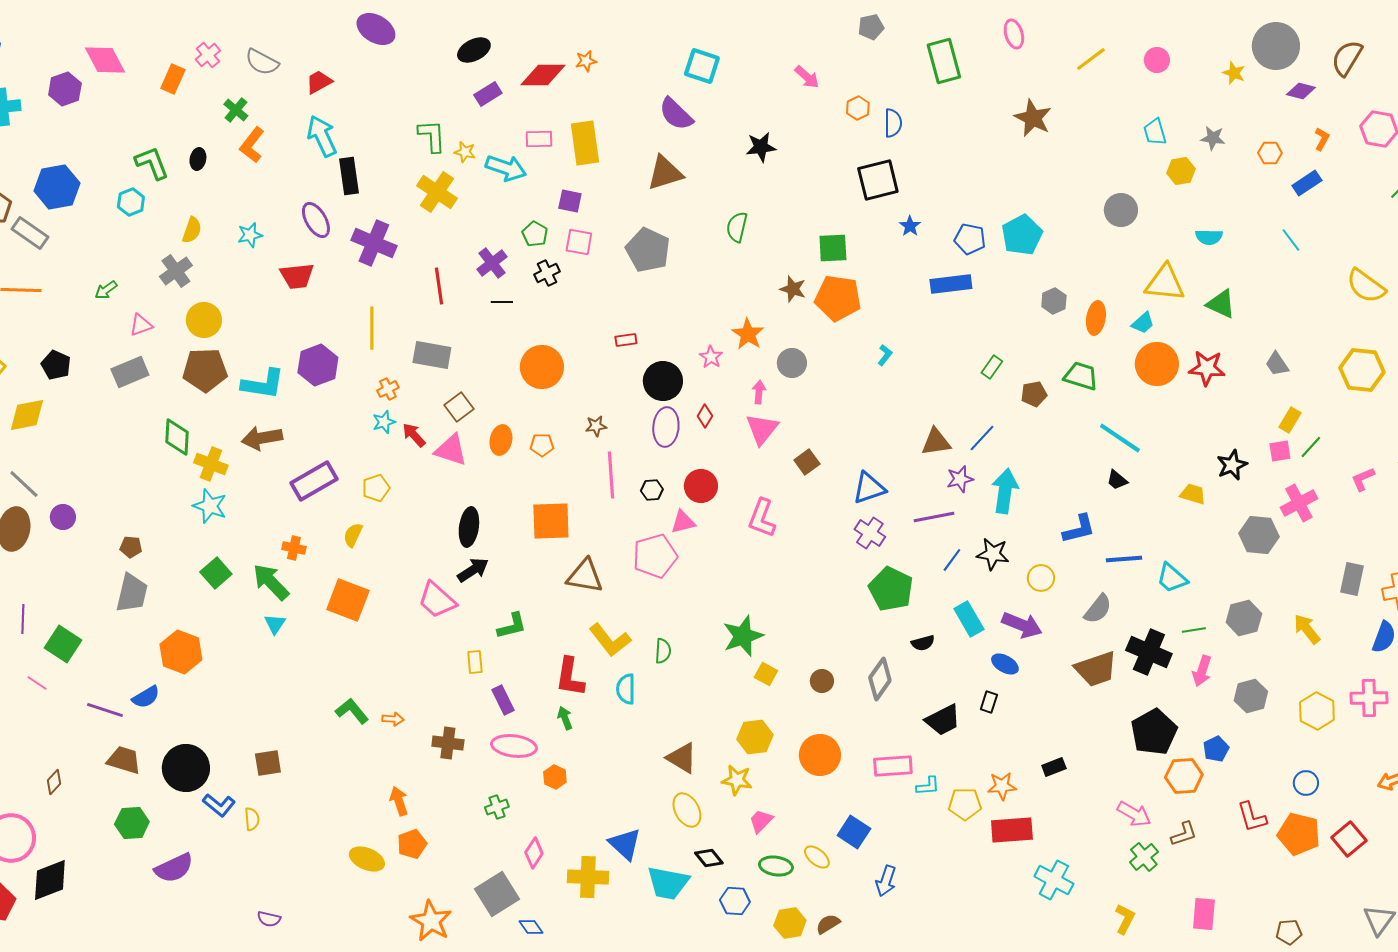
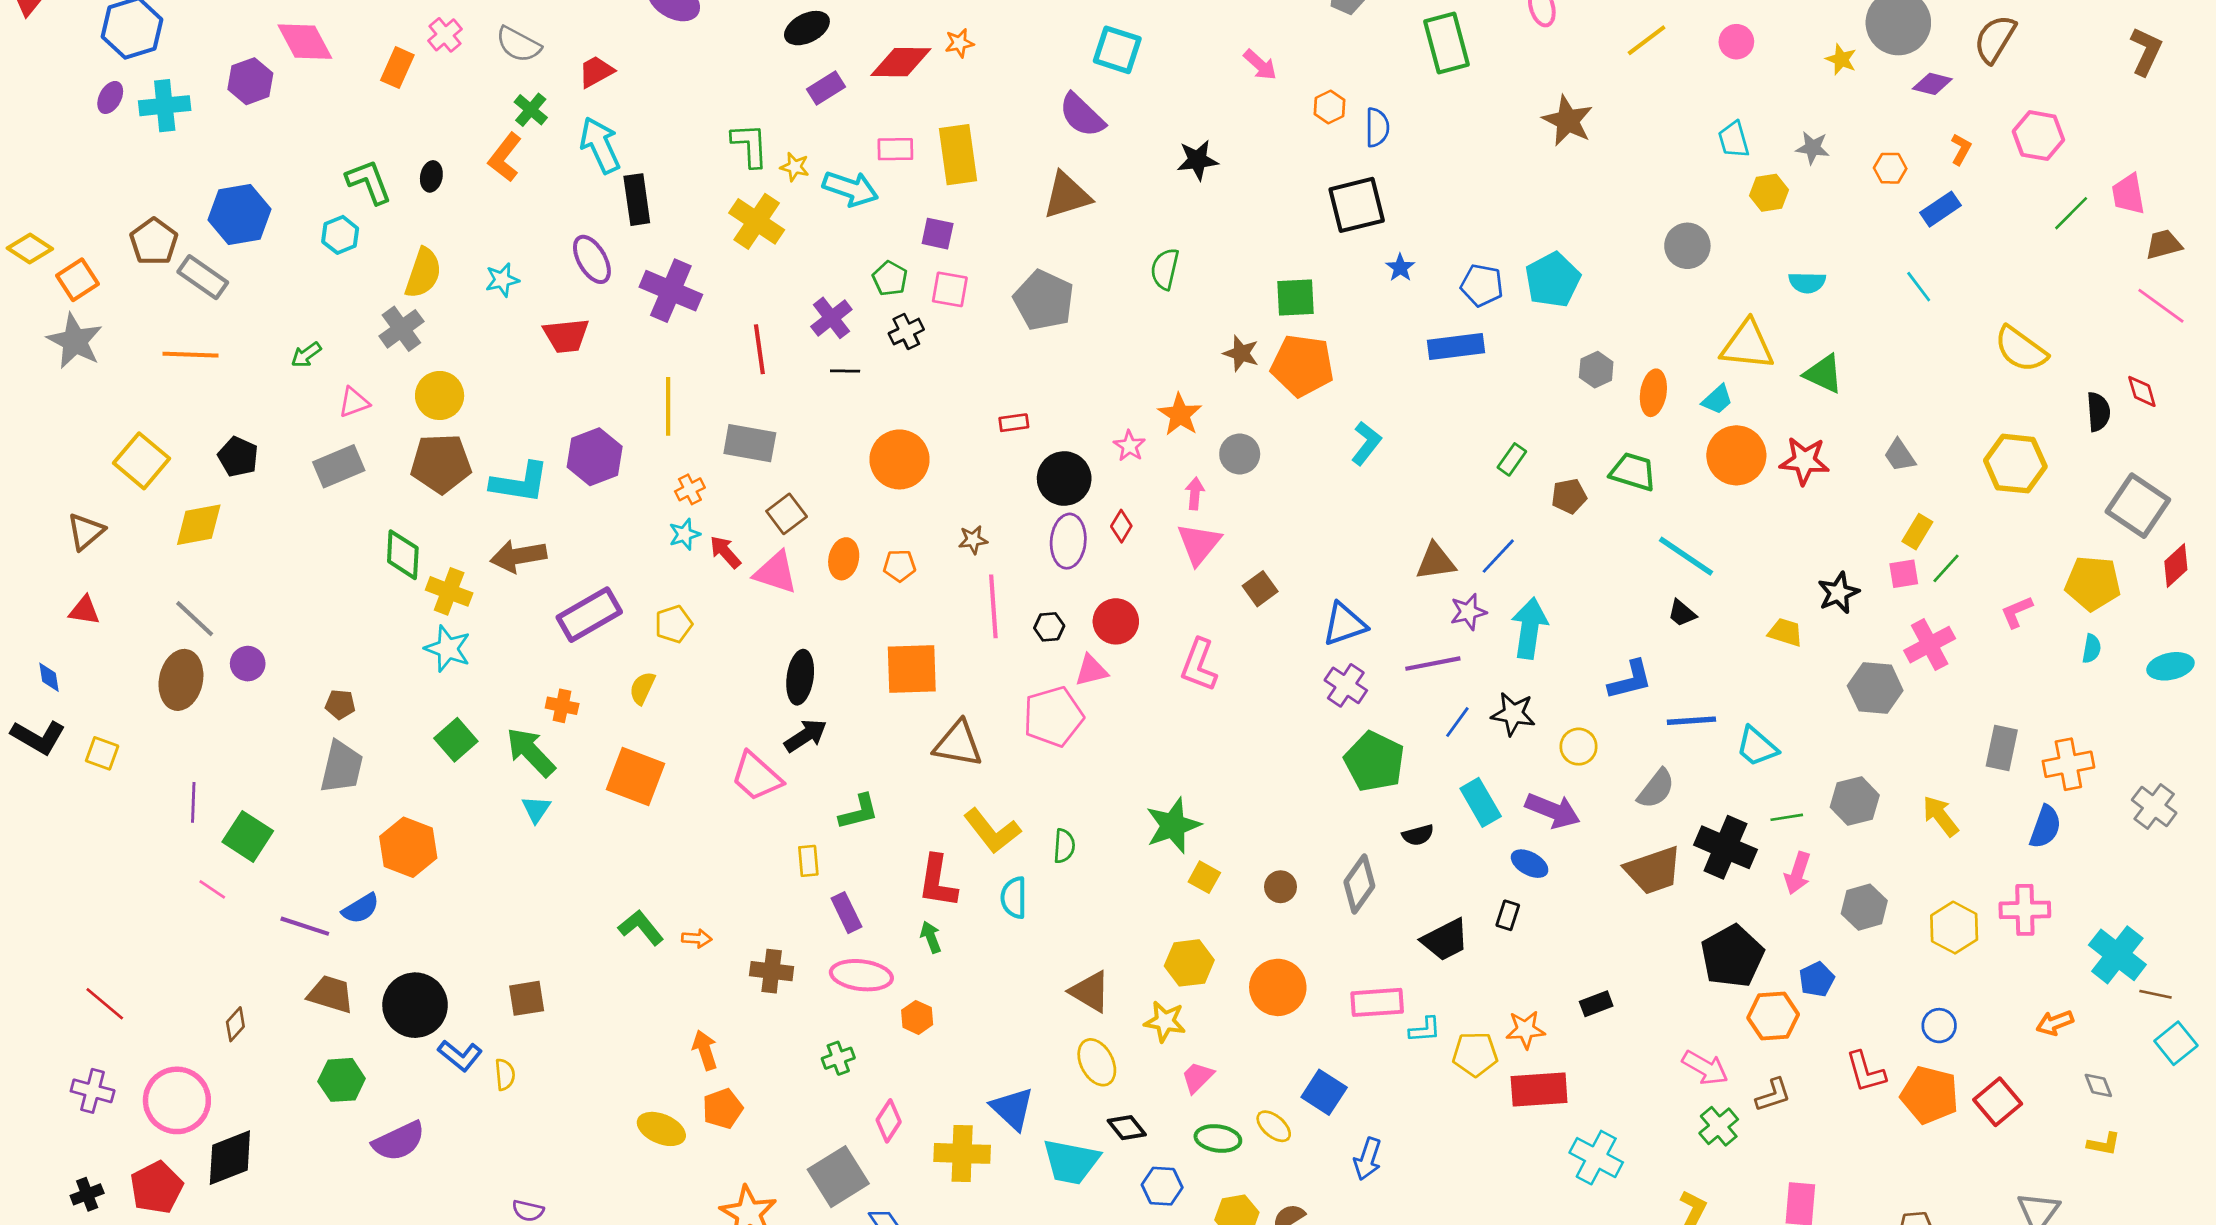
green cross: (236, 110) -> (531, 110), moved
yellow semicircle: (192, 230) -> (423, 273), size x1.4
cyan L-shape: (885, 355) -> (1366, 443), size x1.5

